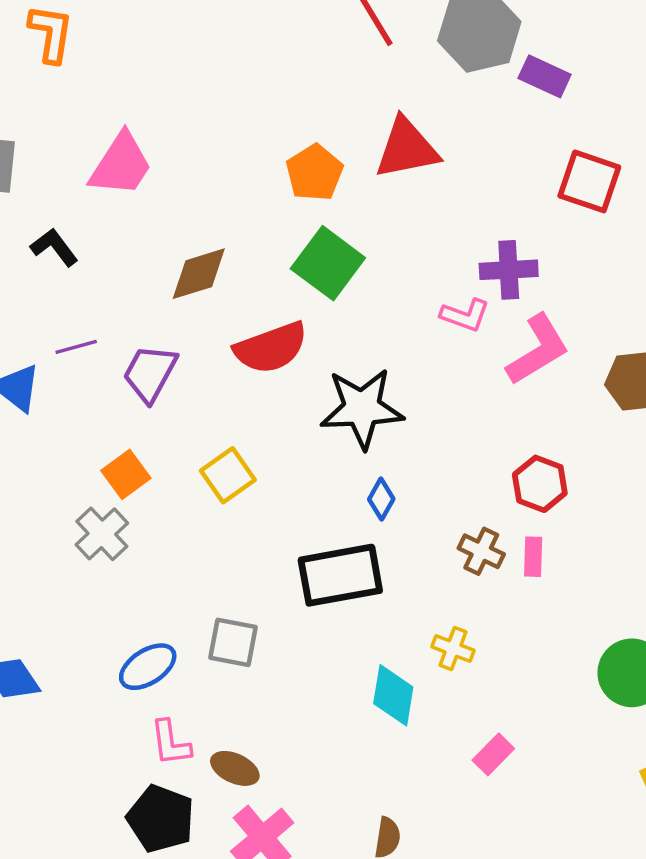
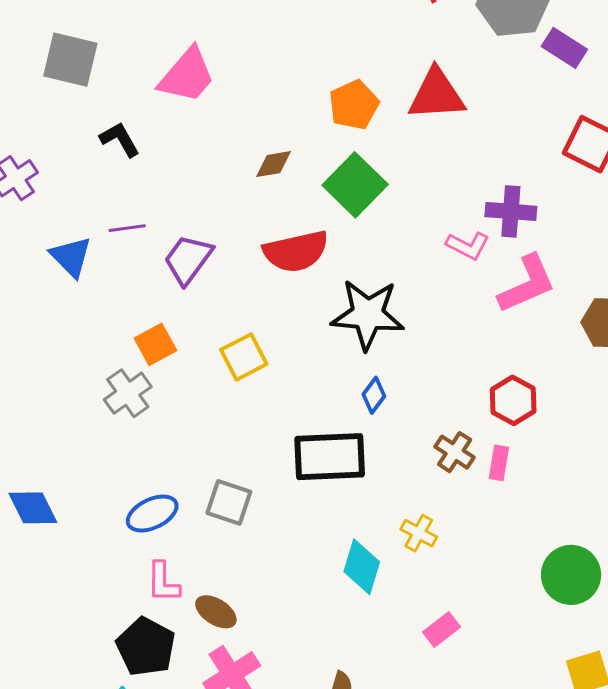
brown diamond: (199, 274) -> (273, 164), moved, size x0.7

